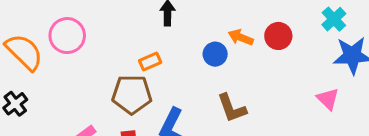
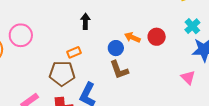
brown L-shape: (232, 108) -> (119, 70), moved

